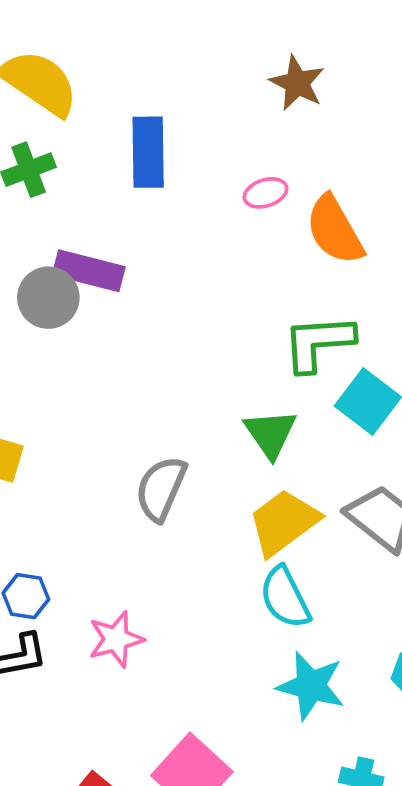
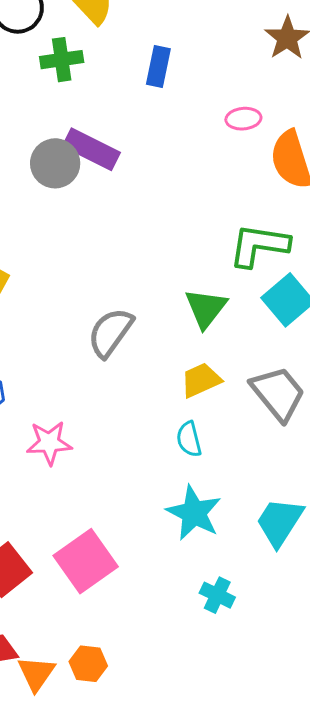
blue rectangle: (148, 152) -> (158, 67), size x0.7
yellow trapezoid: (284, 522) -> (201, 380), size x0.7
cyan semicircle: (285, 598) -> (189, 439), size x0.7

